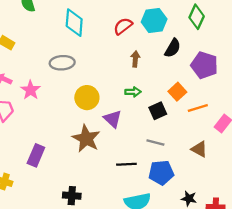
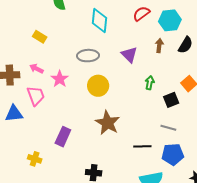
red semicircle: (123, 26) -> (141, 14), moved
brown arrow: (135, 59) -> (159, 46), moved
green arrow: (133, 92) -> (150, 83), turned -80
yellow circle: (87, 98) -> (98, 86), moved
purple triangle: (113, 119) -> (129, 55), moved

